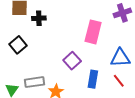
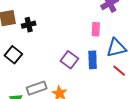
pink rectangle: (93, 32) -> (96, 29), moved, size x0.6
blue rectangle: (93, 79) -> (93, 60), moved

